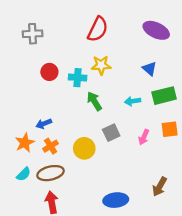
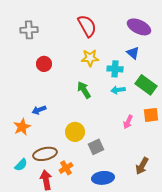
red semicircle: (98, 29) -> (87, 26), turned -55
blue triangle: (149, 69) -> (133, 53), moved
cyan cross: (78, 78) -> (115, 69), moved
green rectangle: (164, 96) -> (146, 85), turned 50
gray square: (111, 133) -> (96, 147), moved
orange cross: (51, 146) -> (66, 168), moved
cyan semicircle: (24, 174) -> (21, 165), moved

